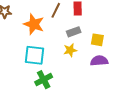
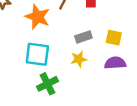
gray rectangle: (74, 32) -> (83, 37), moved
yellow star: (70, 50) -> (79, 59), moved

